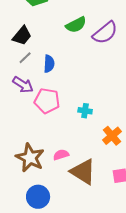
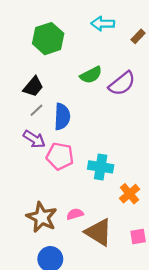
blue semicircle: (49, 64) -> (62, 117), size x1.4
cyan cross: (85, 111) -> (101, 167), size x1.6

